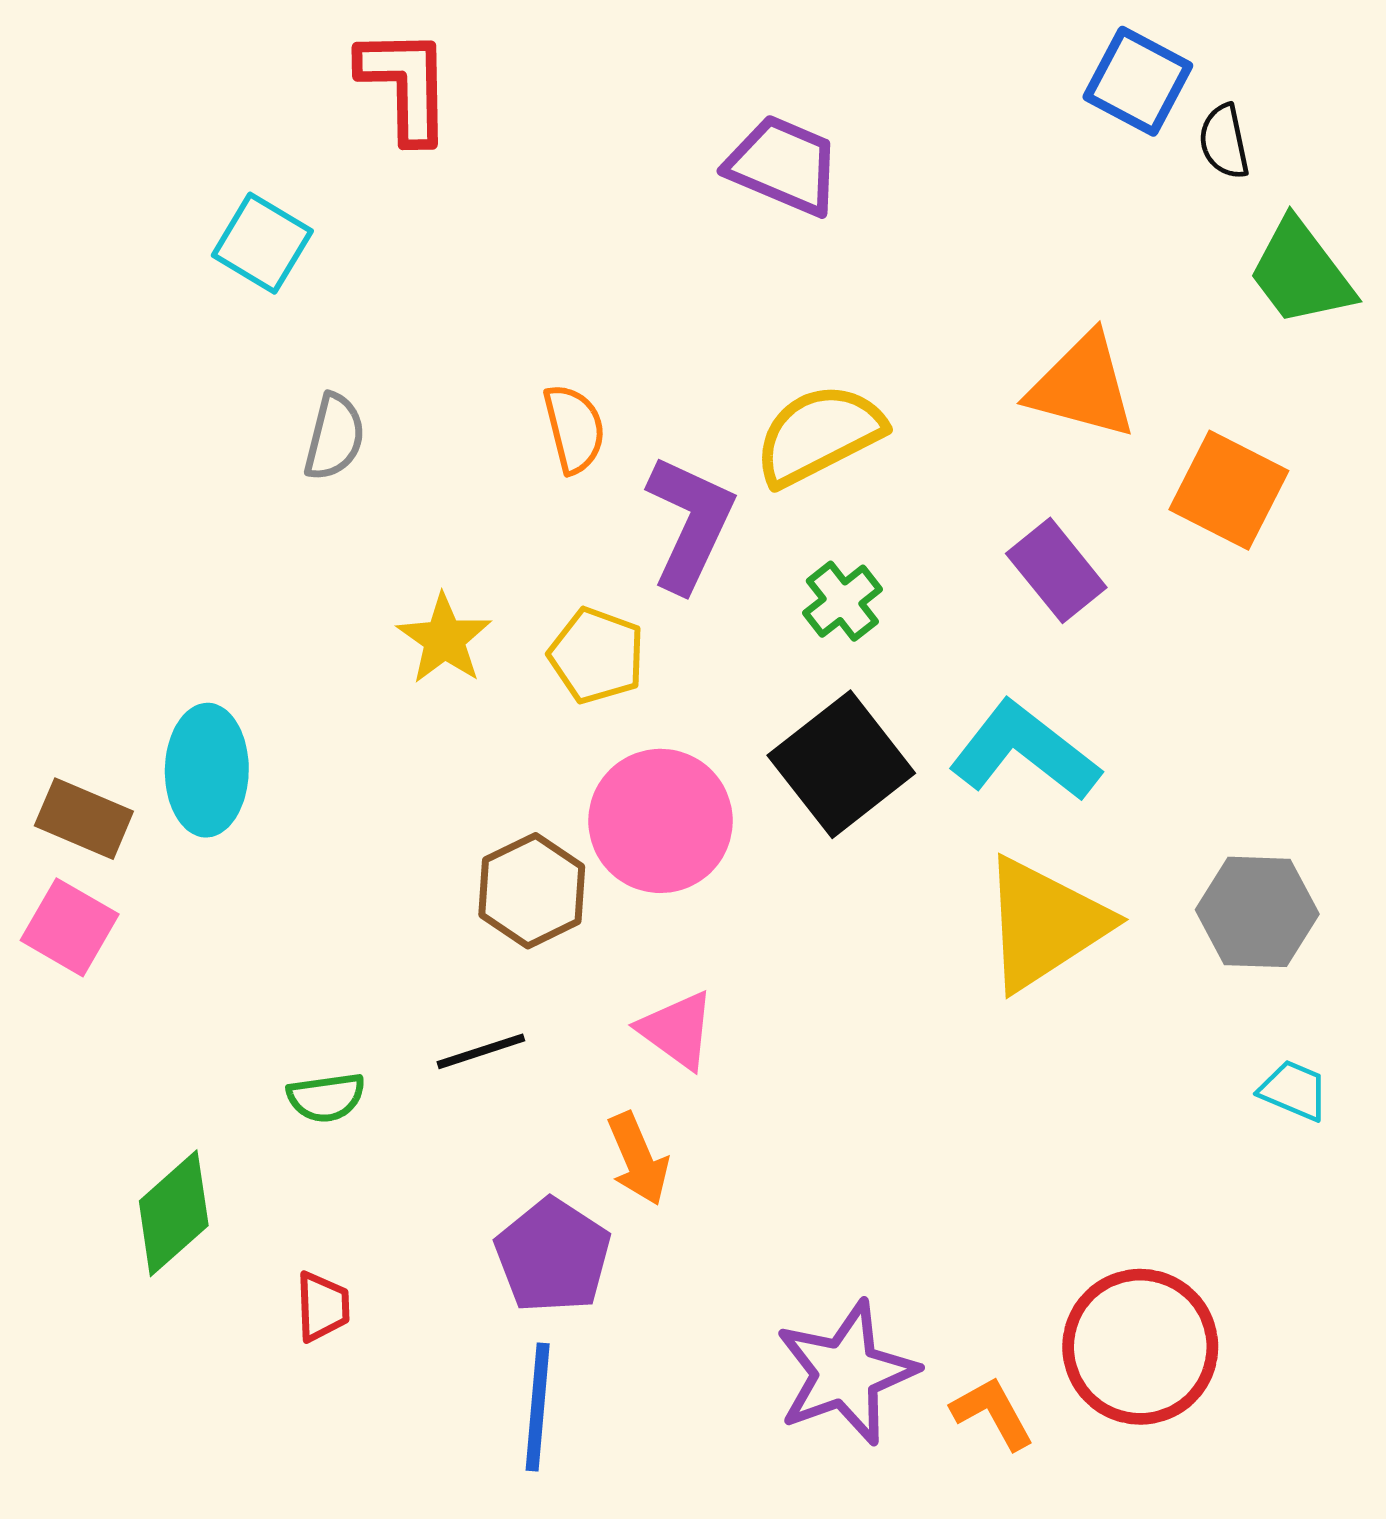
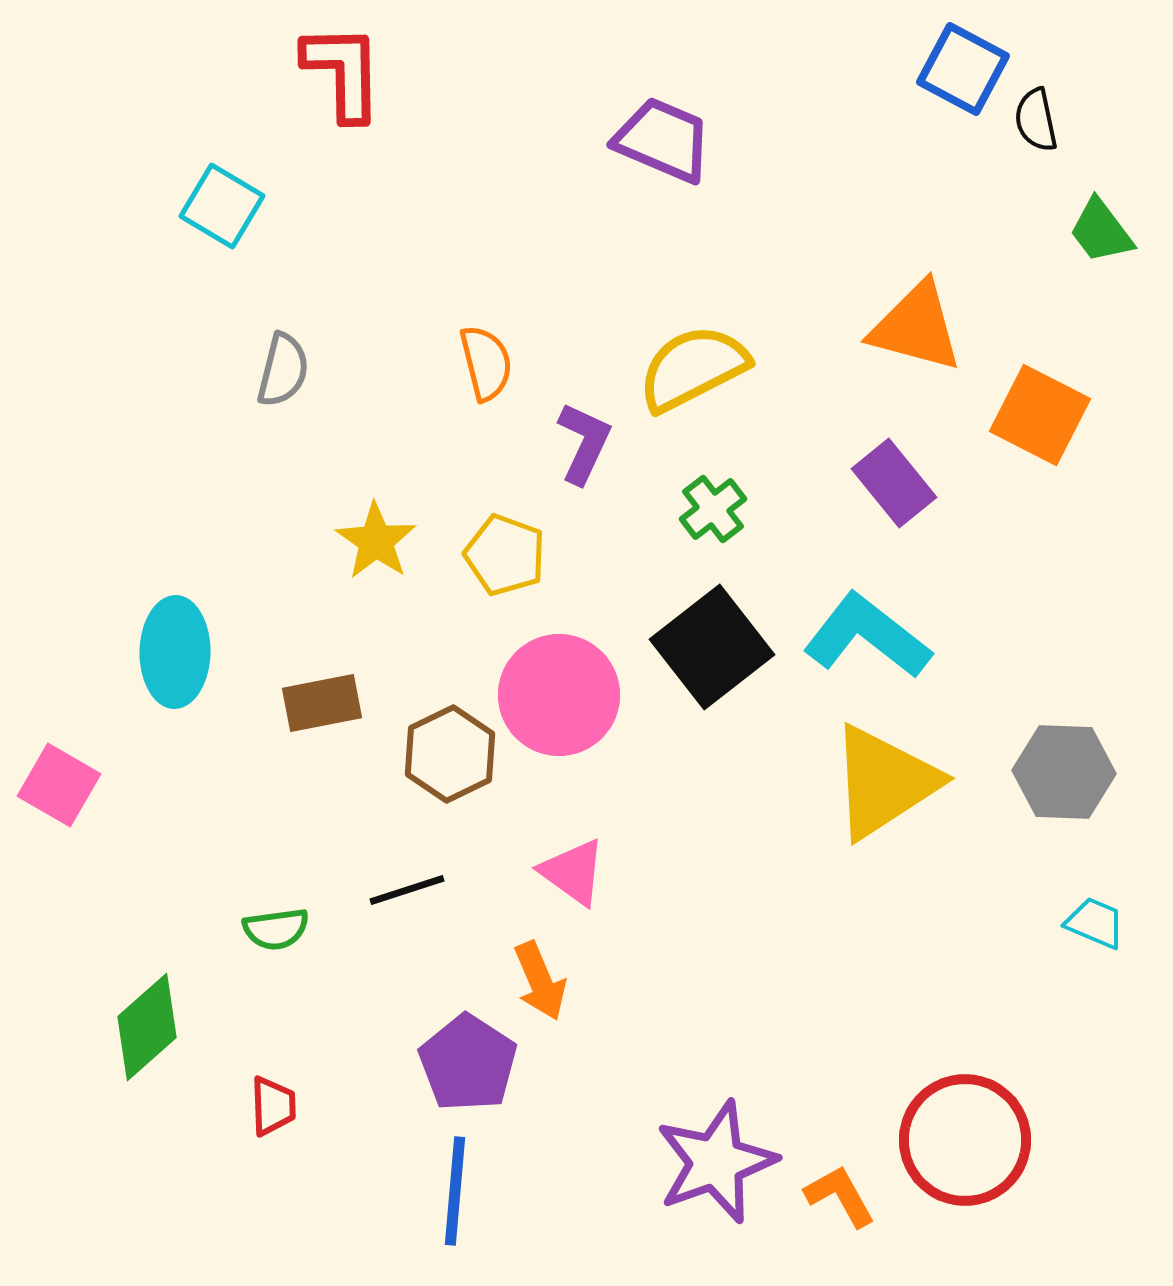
green trapezoid: (1301, 273) -> (1101, 231), size x0.7
purple L-shape: (690, 523) -> (584, 443), size x0.7
brown rectangle: (84, 819) -> (322, 703), moved, turned -34

